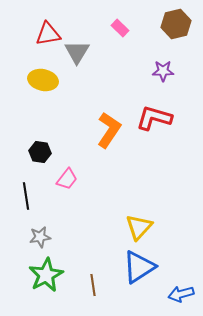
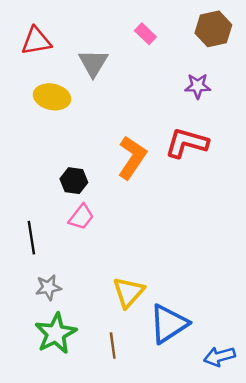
red triangle: (48, 34) -> (36, 41), moved
black hexagon: (40, 152) -> (74, 181), moved
yellow triangle: (139, 227) -> (128, 292), moved

